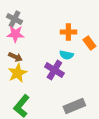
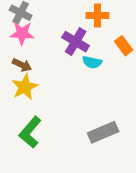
orange cross: (68, 32) -> (98, 15), moved
purple cross: (54, 70) -> (76, 42), moved

